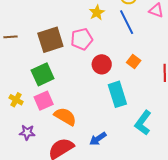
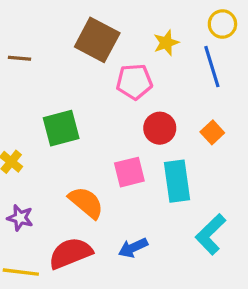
brown square: (50, 40) -> (97, 40), moved, turned 36
pink square: (44, 101) -> (129, 172), moved

